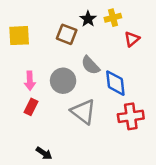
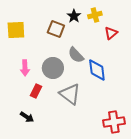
red rectangle: (31, 107) -> (36, 91), moved
red cross: (131, 116) -> (114, 122), moved
black arrow: (44, 153) -> (27, 117), moved

